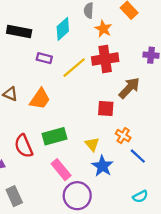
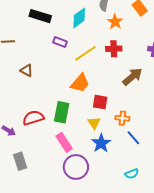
red cross: (105, 59) -> (114, 49), size x0.7
orange trapezoid: (40, 99) -> (80, 83), moved
red square: (106, 108) -> (100, 102), moved
green rectangle: (55, 136) -> (62, 112), turned -70
orange cross: (123, 136) -> (122, 118), turned -32
red semicircle: (24, 146) -> (33, 118), turned 90

